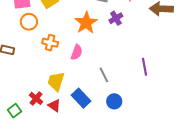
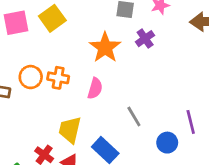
orange circle: (29, 22) -> (31, 77), moved
purple line: (144, 67) -> (191, 122), moved
blue circle: (114, 101) -> (167, 143), moved

